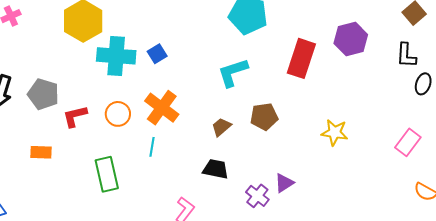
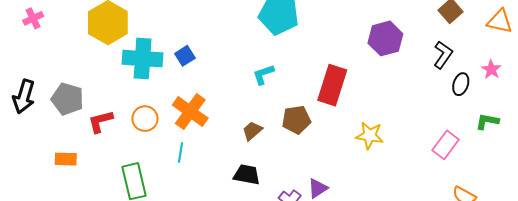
black L-shape: (406, 55) -> (443, 55), turned -148
red rectangle: (301, 58) -> (332, 85), moved
cyan L-shape: (233, 73) -> (263, 74), size x0.7

